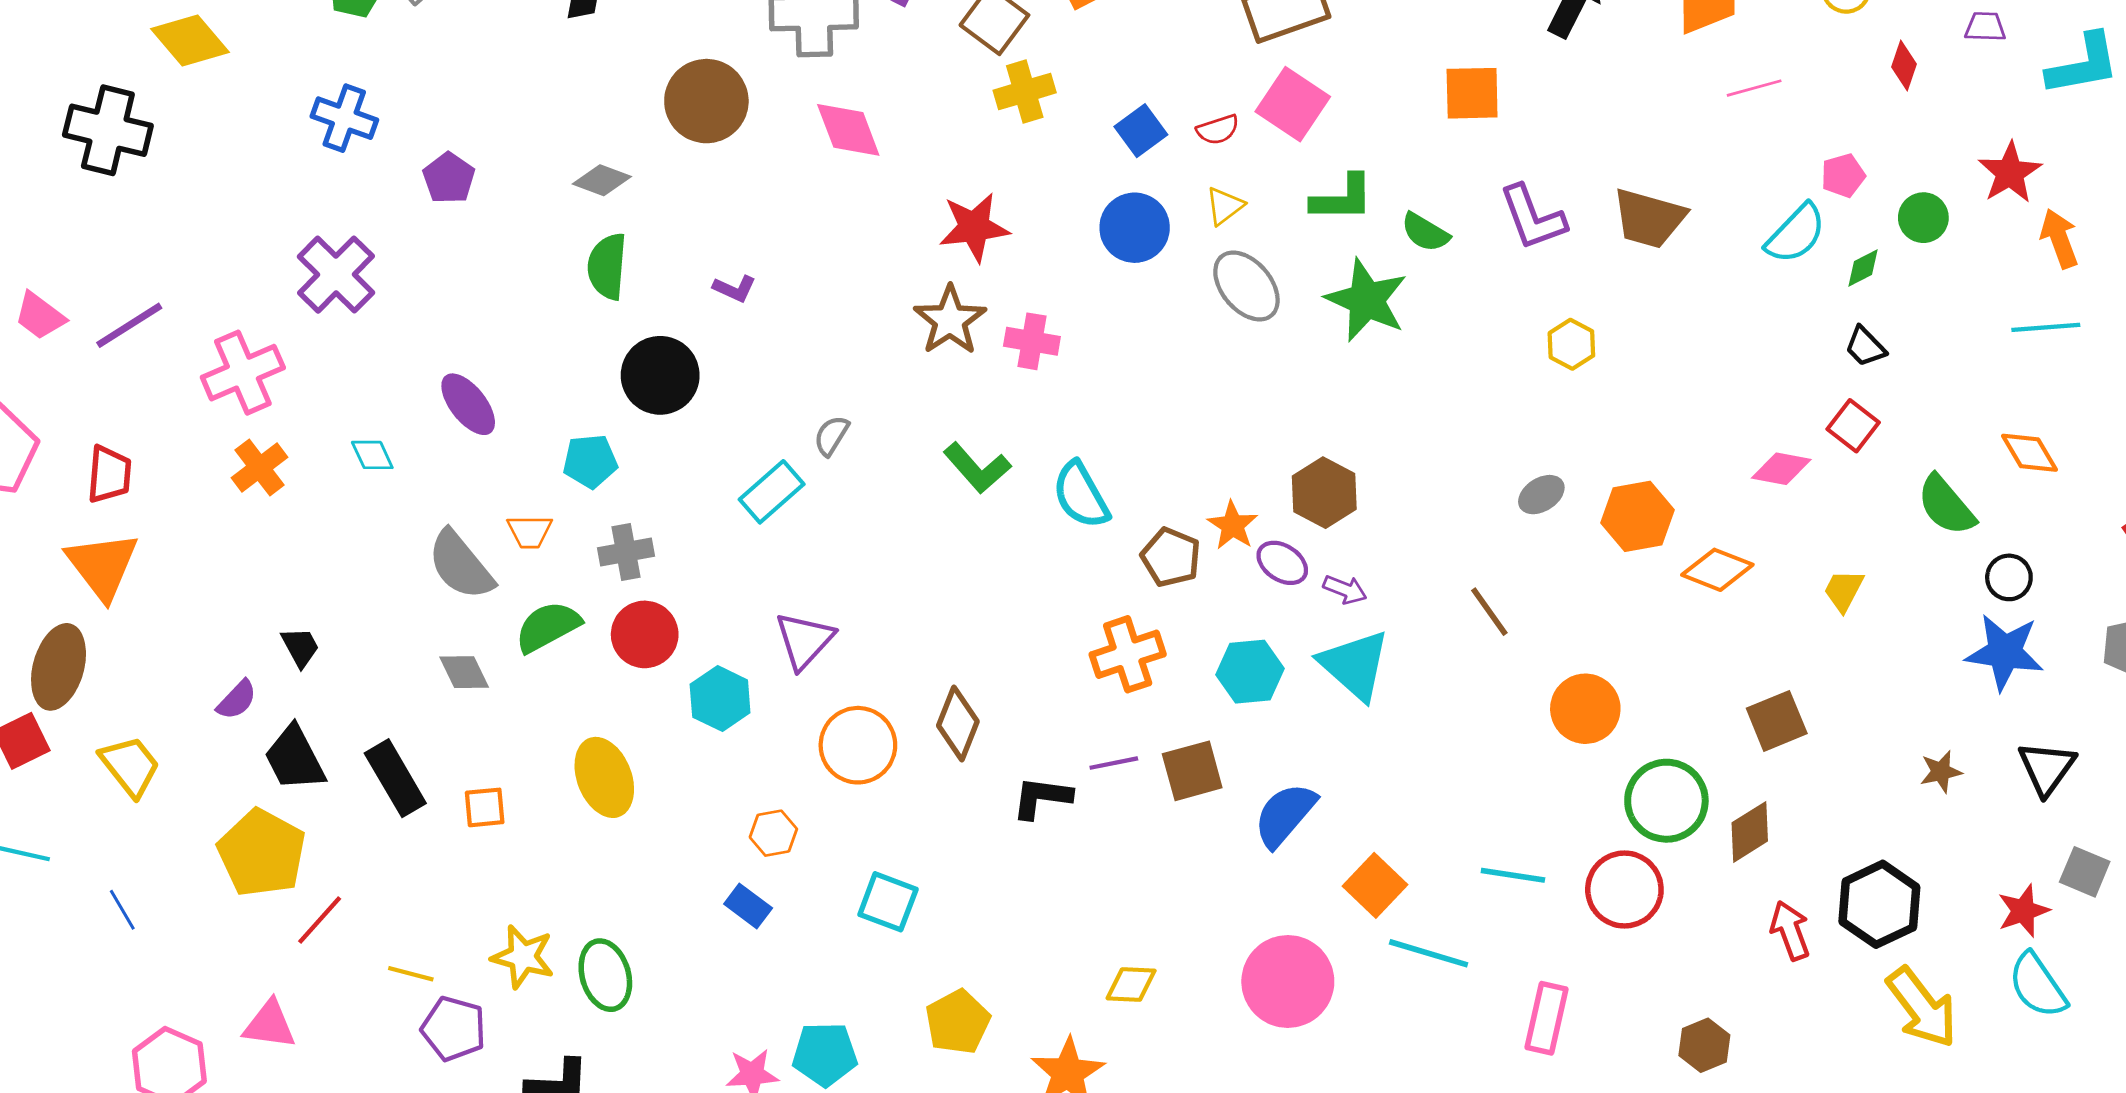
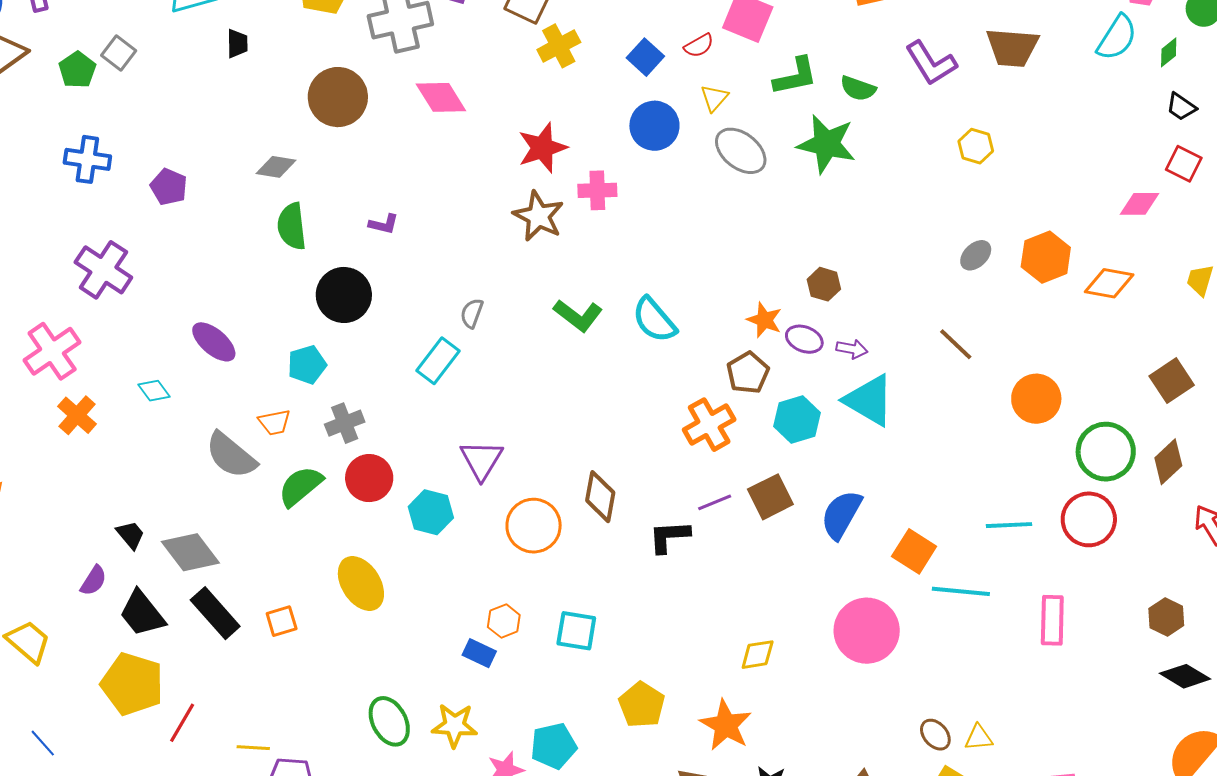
pink cross: (1032, 341) -> (597, 190), moved
brown hexagon: (1324, 493) -> (824, 284), size x0.7
brown pentagon: (1171, 557) -> (748, 373), moved, turned 30
gray diamond: (464, 672) -> (190, 552), moved, size x1.5
orange hexagon: (773, 833) -> (504, 621), moved
yellow star: (523, 957) -> (454, 725), moved

